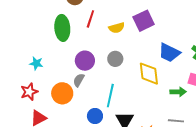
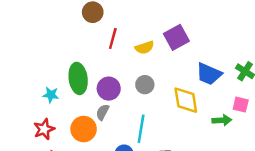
green ellipse: (62, 28) -> (78, 78), moved

